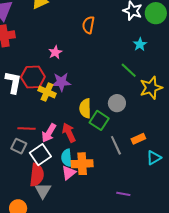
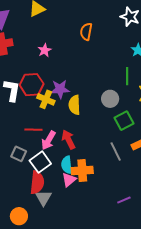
pink star: (55, 52) -> (45, 50), moved
green line: (129, 70) -> (127, 76), turned 48
gray circle: (117, 103) -> (110, 99), moved
yellow semicircle: (85, 108) -> (74, 105), moved
green square: (99, 120) -> (124, 121), moved, turned 30
red line: (27, 129) -> (33, 130), moved
purple line: (123, 194) -> (124, 200), turned -32

